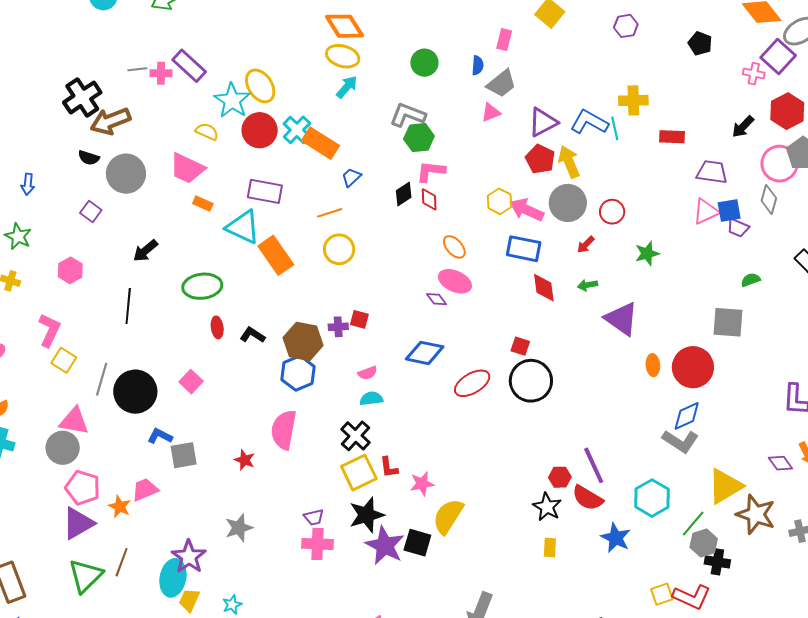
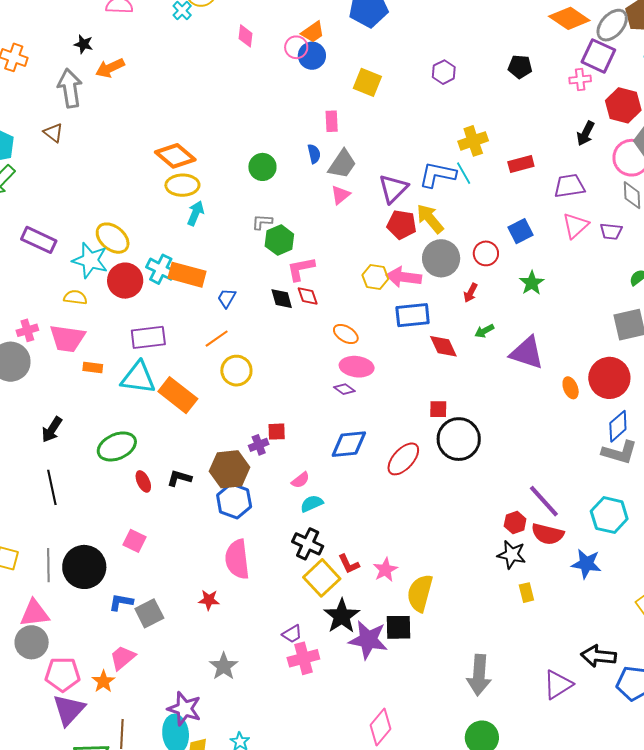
pink cross: (161, 73) -> (27, 330), moved
gray L-shape: (408, 115) -> (262, 222), size x0.6
black diamond: (404, 194) -> (282, 299), turned -55
blue square: (729, 211) -> (521, 231), moved
orange star: (120, 506) -> (103, 681), turned 30

